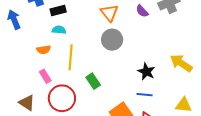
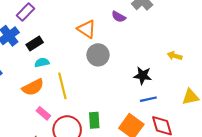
orange semicircle: (44, 50) -> (33, 87), size x1.5
yellow arrow: (181, 63) -> (175, 56), size x0.6
green rectangle: (93, 81) -> (94, 120), moved, turned 49

